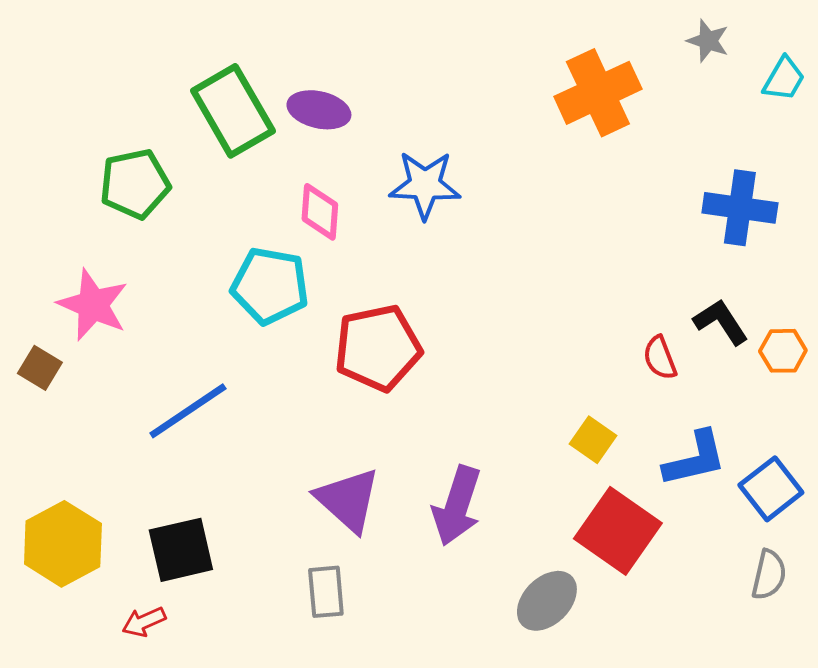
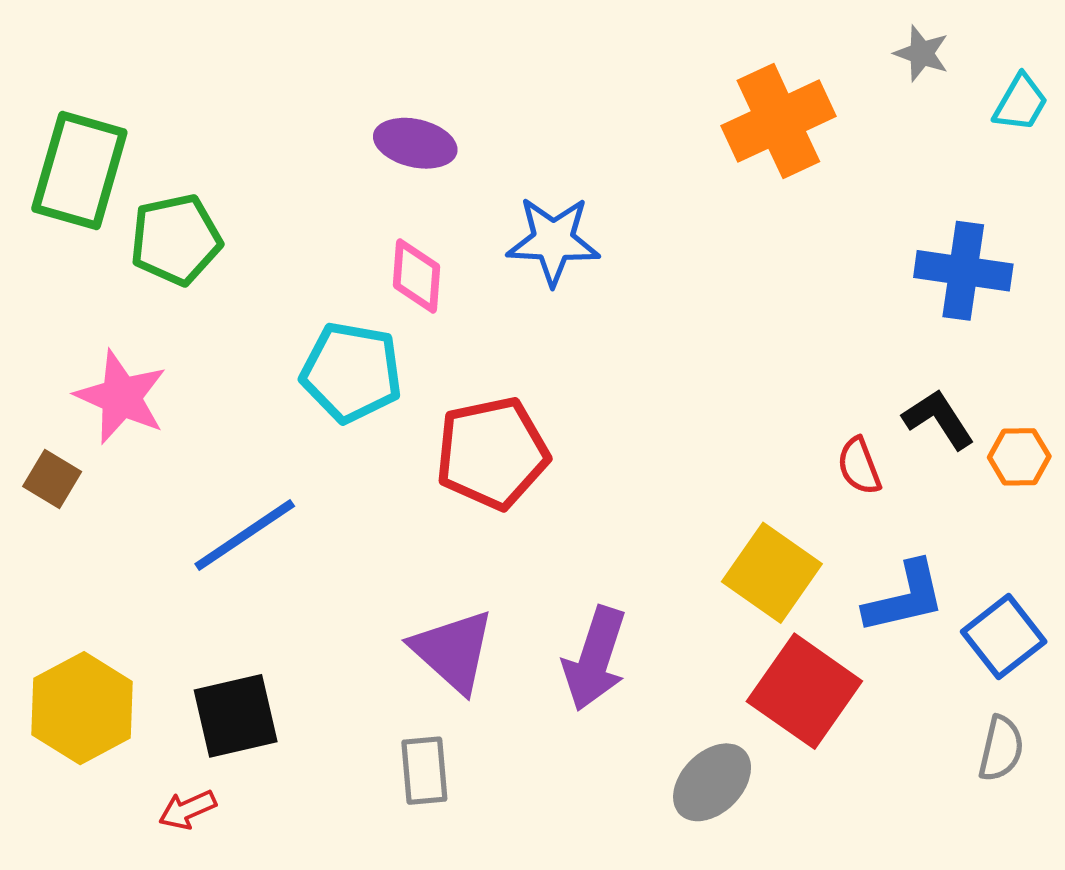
green rectangle: (233, 111) -> (79, 171), moved, turned 46
yellow square: (593, 440) -> (772, 573), size x1.6

